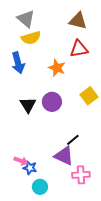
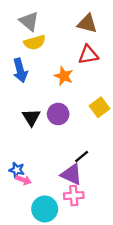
blue star: (30, 168) -> (17, 170), moved
pink cross: (81, 175) -> (74, 196), moved
cyan circle: (40, 187) -> (45, 209), size x1.5

